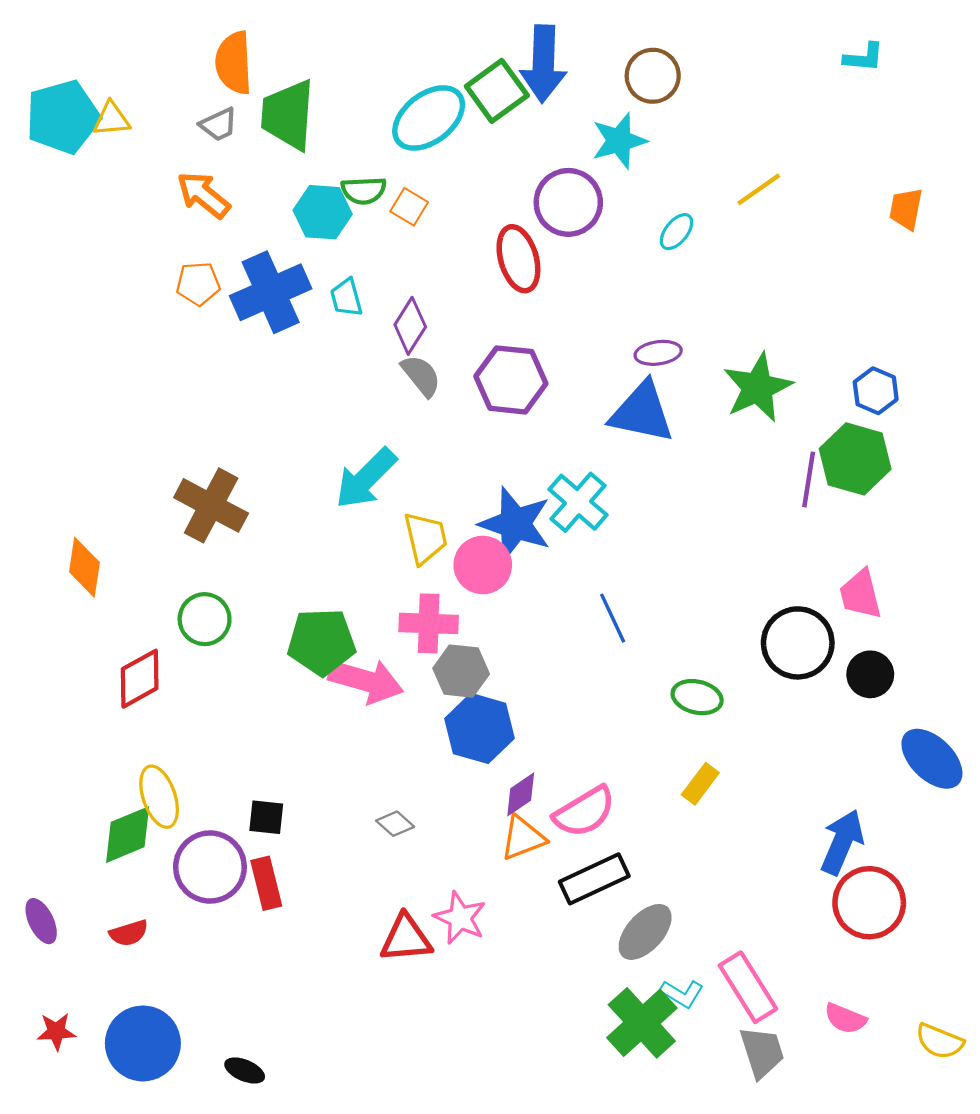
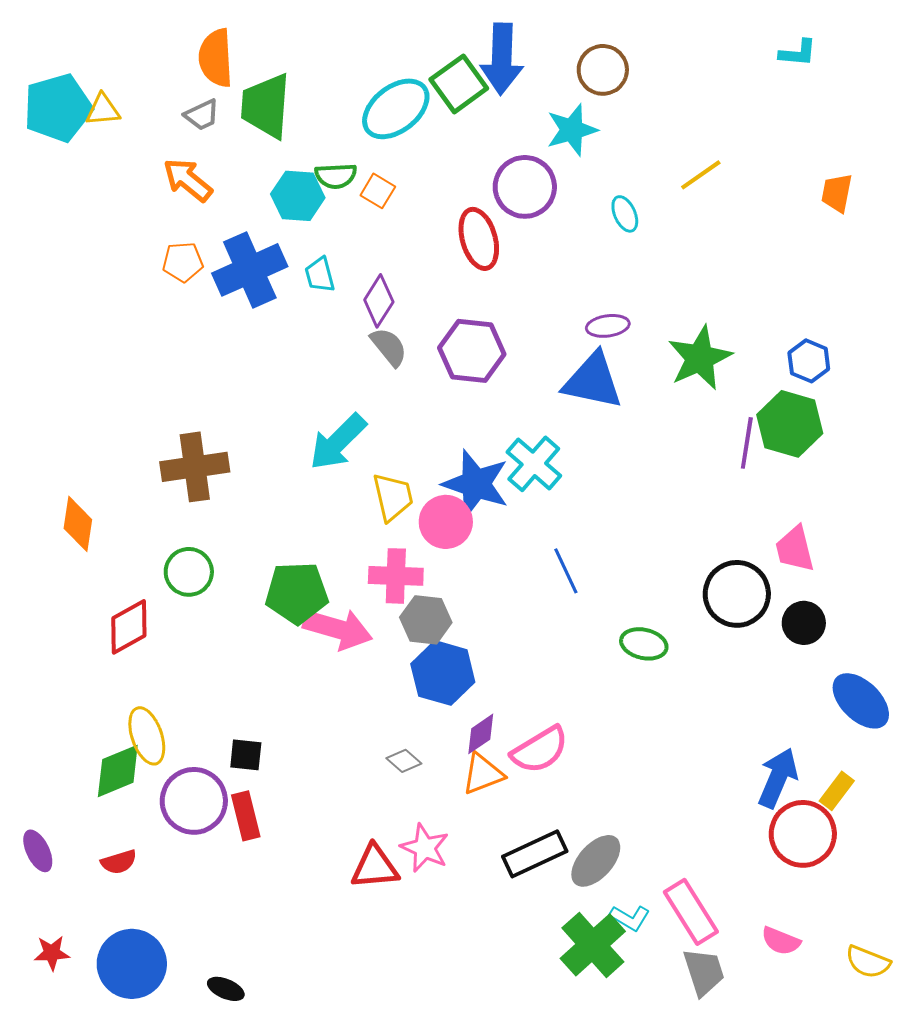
cyan ellipse: (676, 232) -> (625, 214), turned -63
brown cross: (211, 505) -> (195, 467), turned -36
yellow rectangle: (700, 784) -> (837, 791), moved
gray diamond: (395, 824) -> (404, 761), moved
black rectangle: (594, 879) -> (535, 854), moved

